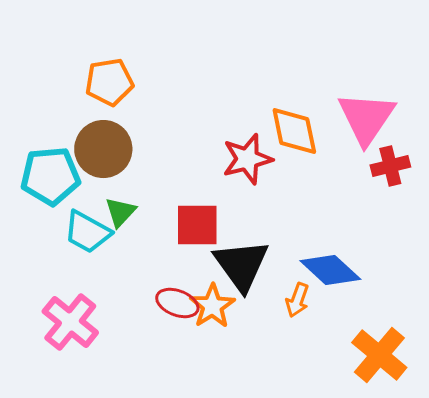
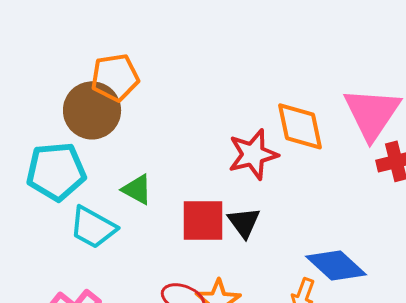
brown circle: (103, 149) -> (92, 110), moved
green triangle: (120, 212) -> (137, 189), moved, turned -44
black triangle: (241, 265) -> (244, 222), moved, size x0.6

